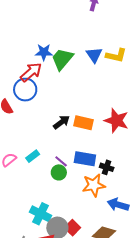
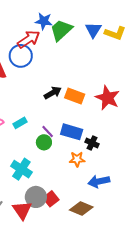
orange star: (94, 185) -> (77, 159), size x0.7
blue arrow: (118, 205) -> (99, 181), turned -35
cyan cross: (40, 214) -> (21, 169), moved

